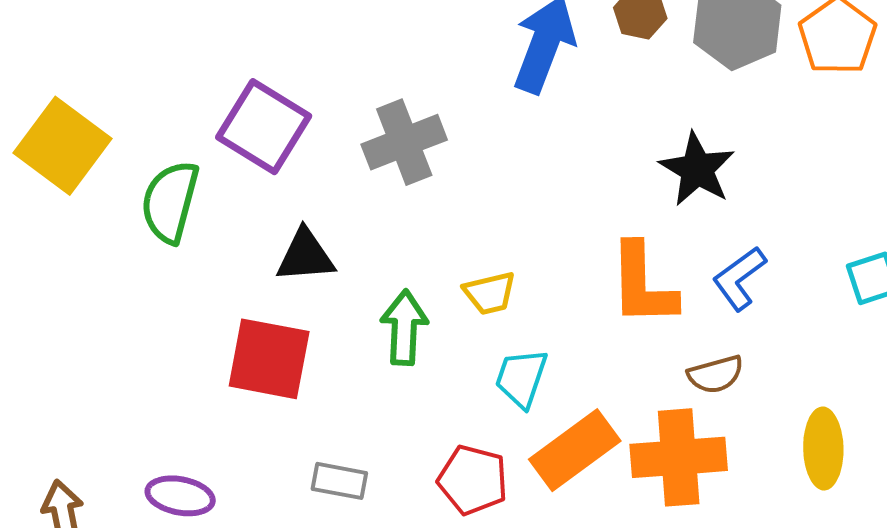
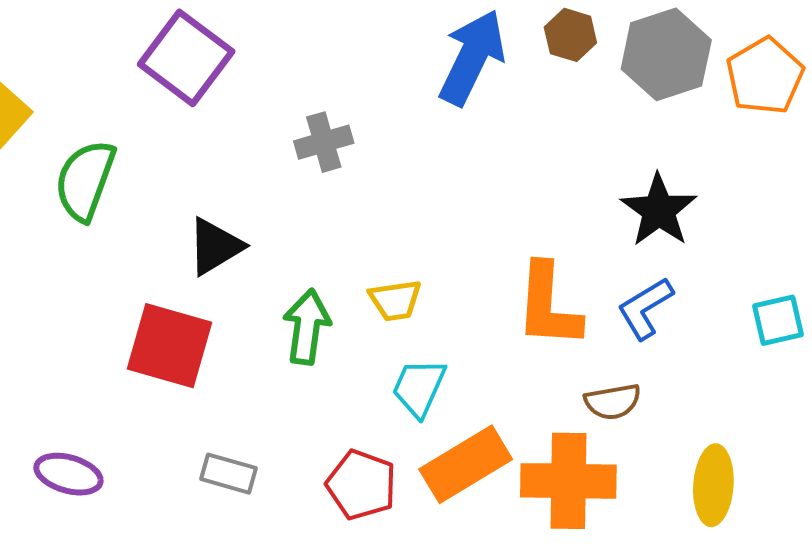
purple square: (264, 127) -> (186, 58), moved
gray cross: (404, 142) -> (324, 142), size x0.7
black star: (697, 169) -> (659, 210), moved
black triangle: (305, 256) -> (215, 246), turned -32

